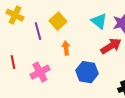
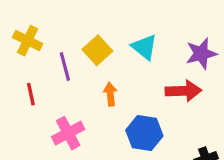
cyan triangle: (99, 21) -> (144, 47), moved
red arrow: (111, 46) -> (183, 91), turned 30
red line: (13, 62) -> (31, 94), moved

